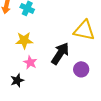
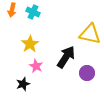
yellow star: (24, 40) -> (30, 44), turned -30

